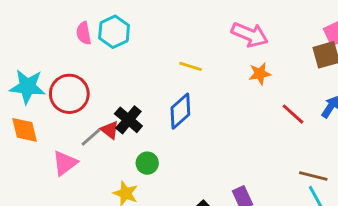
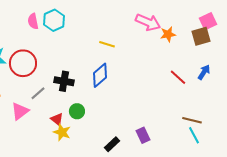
orange star: (260, 74) -> (168, 34), moved
black cross: (128, 120) -> (64, 81), turned -30
red triangle: (110, 130) -> (57, 119), moved

